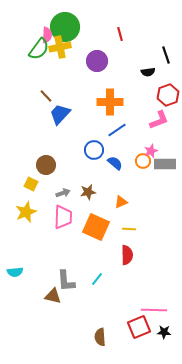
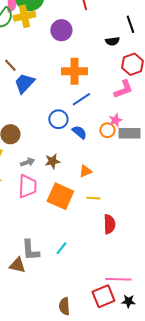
red semicircle: (127, 255) -> (109, 224), moved

